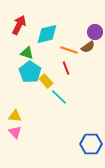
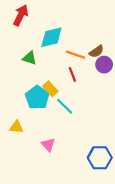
red arrow: (19, 25) -> (21, 15), moved
purple circle: (95, 32) -> (104, 65), moved
cyan pentagon: (30, 72) -> (37, 97), moved
pink triangle: (15, 132) -> (48, 145), moved

